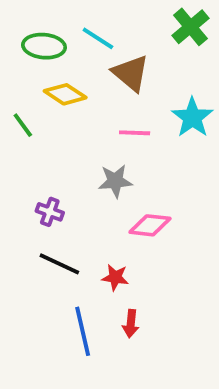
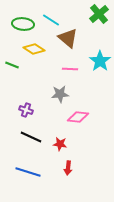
green line: (23, 125) -> (12, 65), turned -32
blue line: (83, 331) -> (28, 172), moved, turned -60

